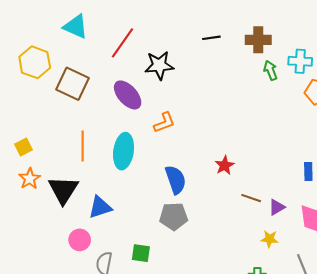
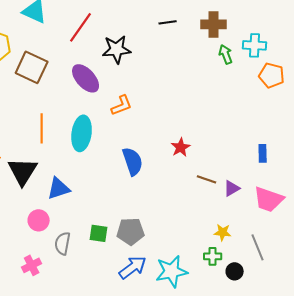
gray pentagon: (174, 216) -> (131, 231), moved
yellow star: (270, 239) -> (223, 232), moved

